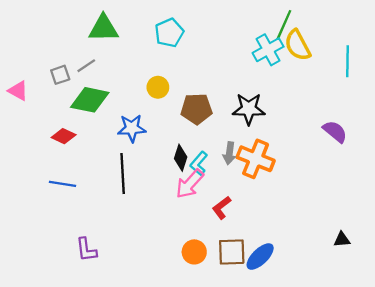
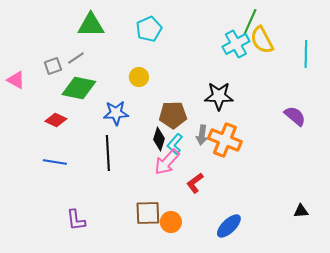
brown pentagon: (196, 109) -> (173, 115), moved
brown square: (232, 252) -> (148, 213), moved

